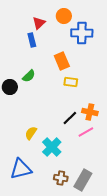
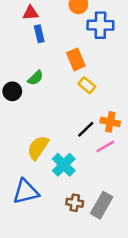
red triangle: (39, 23) -> (31, 13), moved, turned 40
yellow rectangle: (71, 82) -> (87, 85), turned 32
yellow semicircle: (31, 133) -> (38, 148), size x1.5

